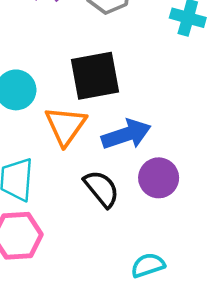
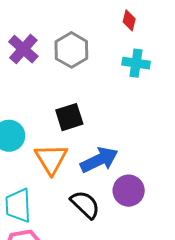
black square: (95, 76) -> (69, 117), size x0.7

